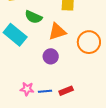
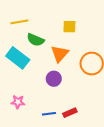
orange triangle: (57, 31) -> (60, 54), turned -30
pink star: (27, 89) -> (18, 102), moved

